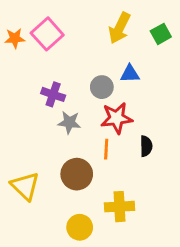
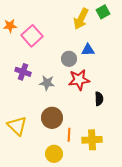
pink square: (47, 34) -> (32, 36), moved
green square: (161, 34) -> (103, 12), moved
purple cross: (53, 94) -> (23, 72), moved
orange line: (106, 149) -> (69, 135), moved
yellow cross: (120, 207) -> (92, 140), moved

